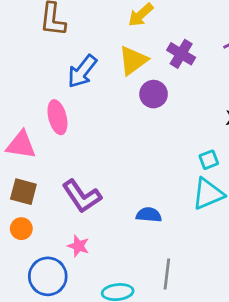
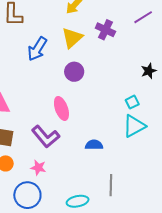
purple circle: (154, 94) -> (74, 72), moved
pink ellipse: (57, 117) -> (61, 108), moved
pink star: (78, 246) -> (38, 168), moved

